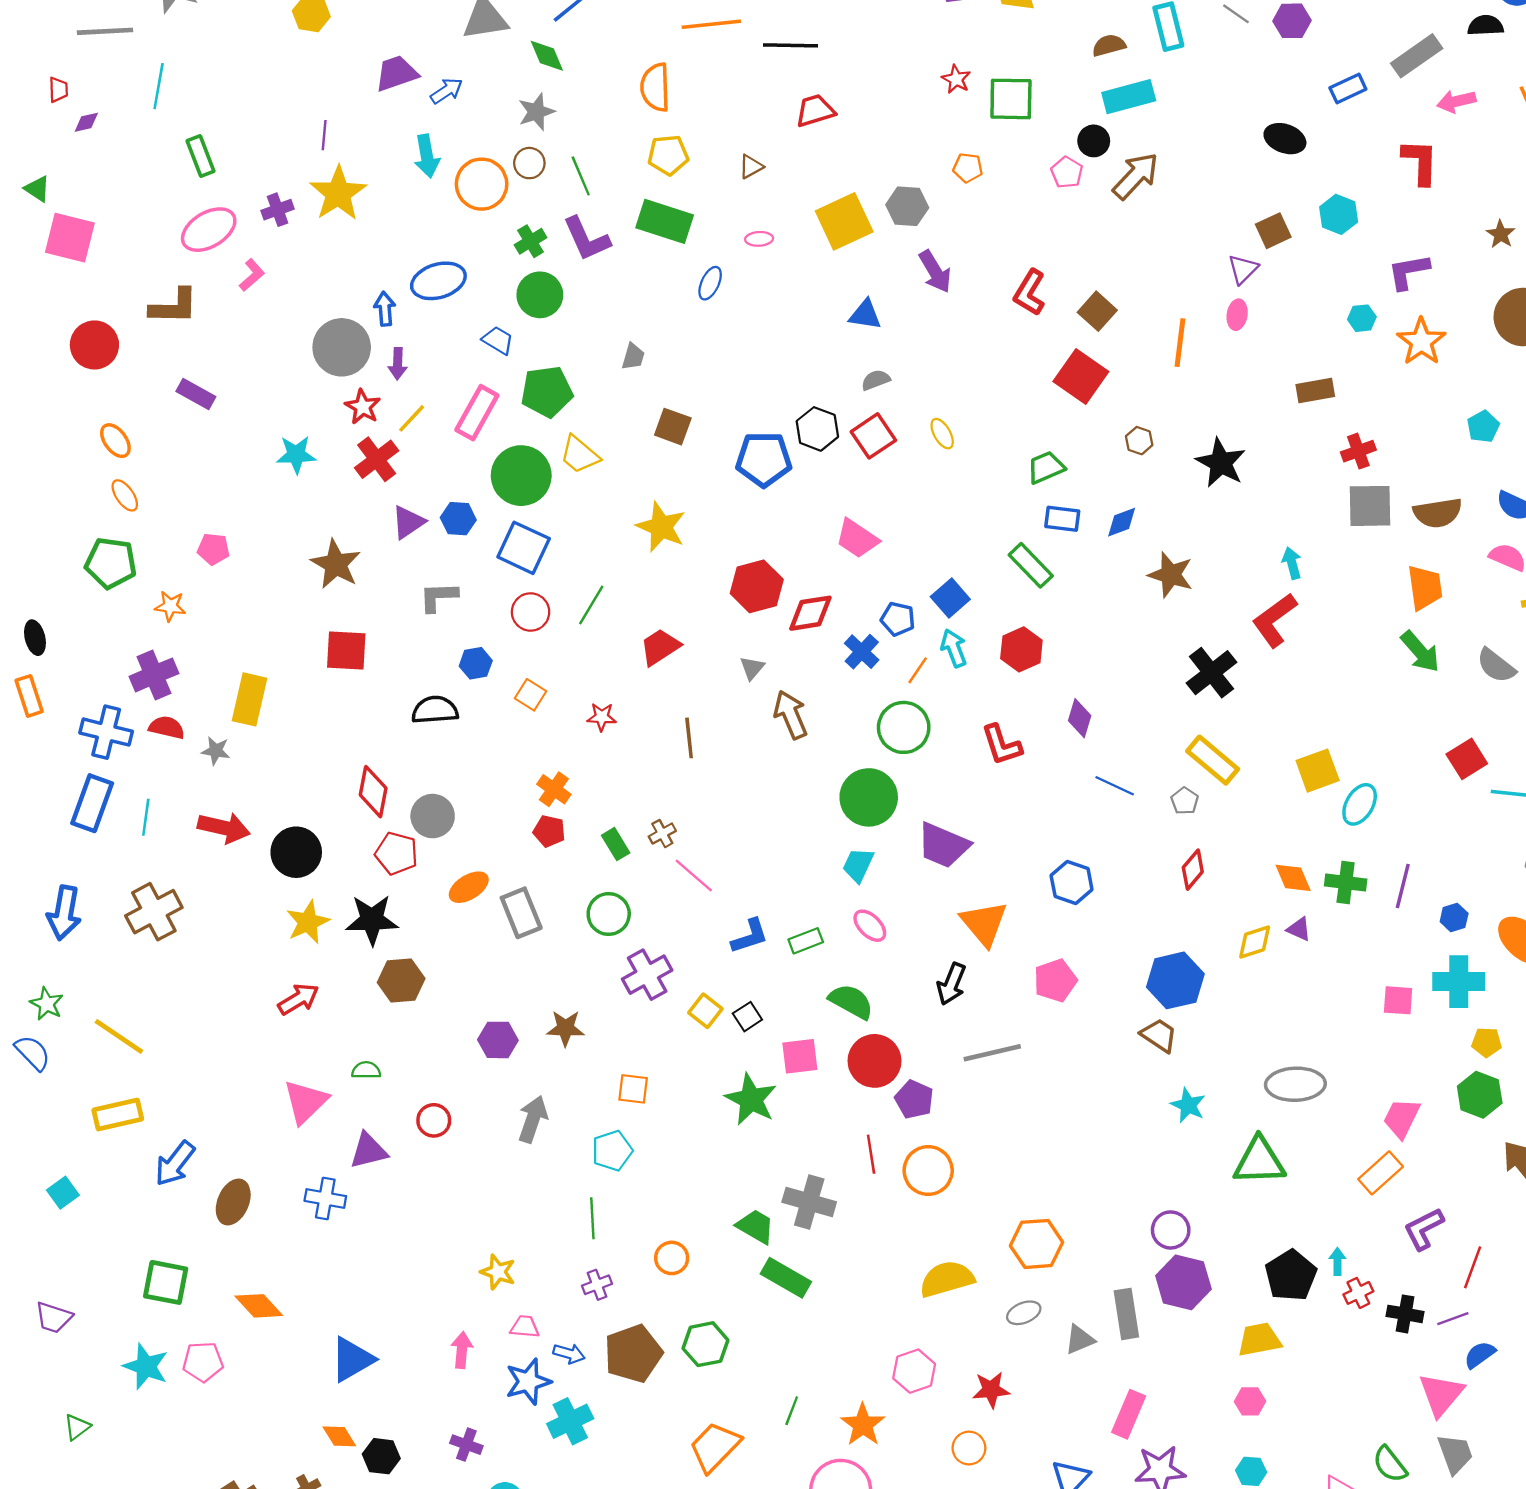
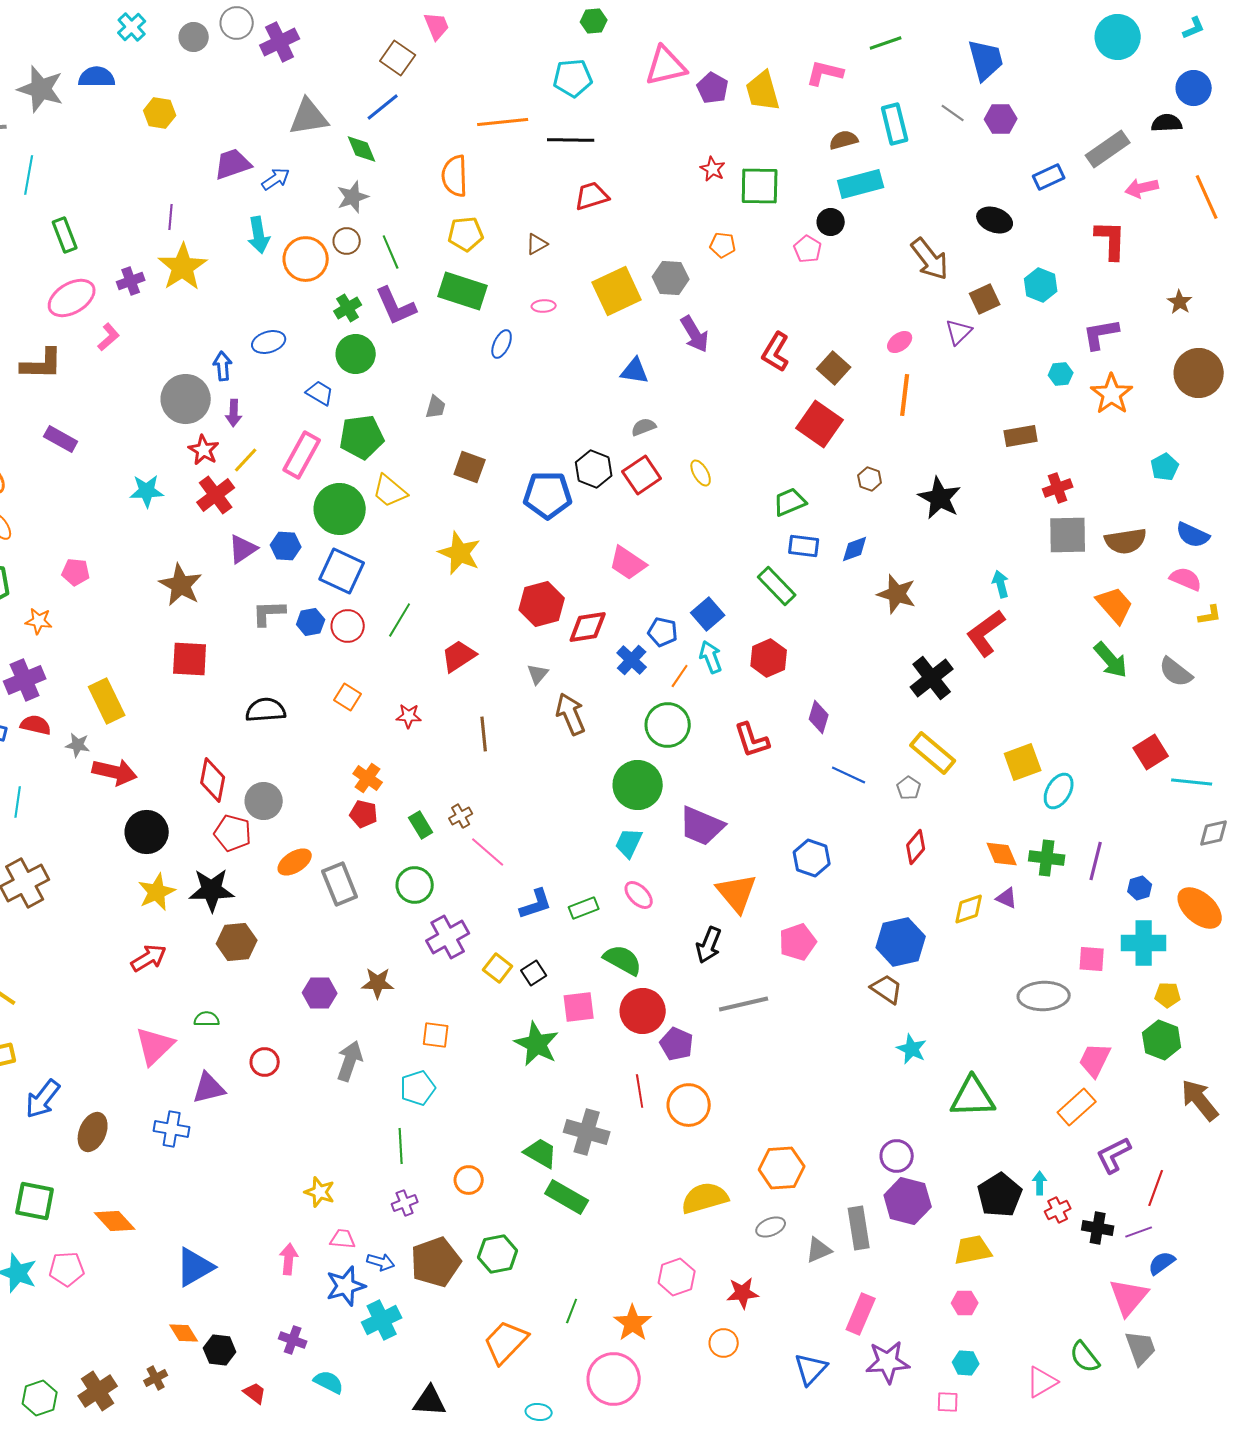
brown arrow: (1136, 176) -> (930, 259), moved, turned 99
blue ellipse: (438, 281) -> (269, 342), size x0.7
pink ellipse: (1237, 315) -> (900, 342), moved, turned 45
orange trapezoid: (1425, 588) -> (1115, 605), turned -33
blue hexagon: (476, 663) -> (311, 622), moved
yellow rectangle: (250, 699) -> (107, 701), turned -39
red arrow: (224, 828) -> (115, 772), moved
gray ellipse: (1295, 1084) -> (1044, 996), moved

